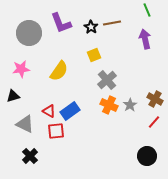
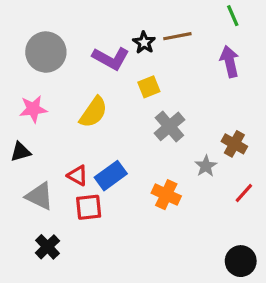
purple L-shape: (61, 23) -> (111, 58), moved, turned -40
brown cross: (155, 99) -> (234, 144), moved
orange cross: (109, 105) -> (166, 195), moved
black circle: (147, 156) -> (241, 261), moved

